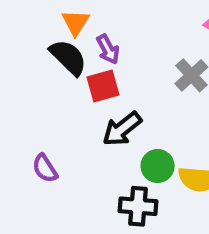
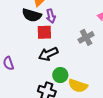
black semicircle: (68, 57) -> (32, 15), turned 138

